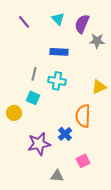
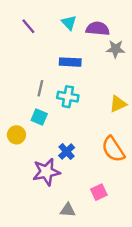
purple semicircle: (82, 24) -> (98, 29), turned 72
orange semicircle: (83, 116) -> (113, 149), moved, turned -35
blue cross: (65, 134) -> (67, 152), moved

